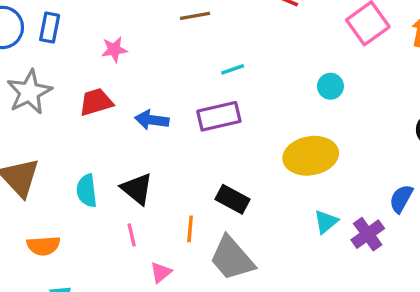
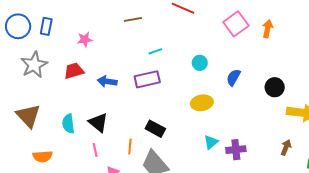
cyan circle: (330, 86) -> (200, 63), moved
yellow ellipse: (311, 156) -> (202, 103), size x0.7
blue semicircle: (401, 199) -> (233, 77), moved
purple cross: (368, 234) -> (236, 150), turned 30

